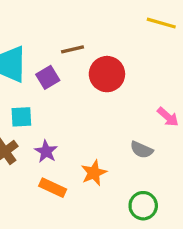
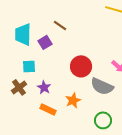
brown line: (72, 49) -> (60, 25), turned 48
red circle: (107, 74) -> (81, 66), moved
gray semicircle: (142, 150) -> (102, 86), size x1.6

